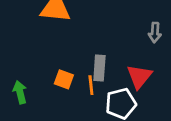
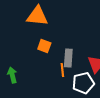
orange square: (64, 79) -> (44, 46), moved

